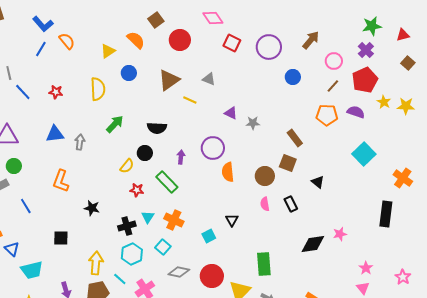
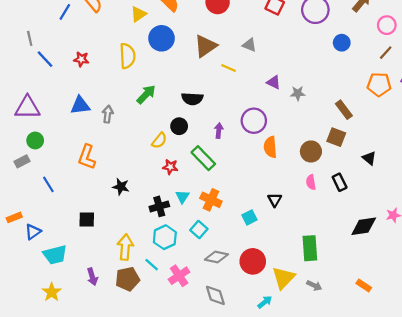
blue circle: (129, 73) -> (162, 38), size x1.5
blue triangle: (12, 249) -> (33, 232), turned 42

